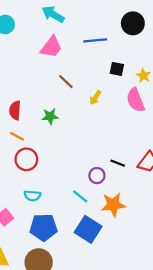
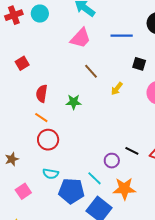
blue pentagon: (44, 227) -> (71, 191), moved

